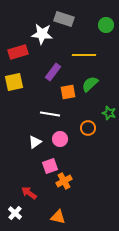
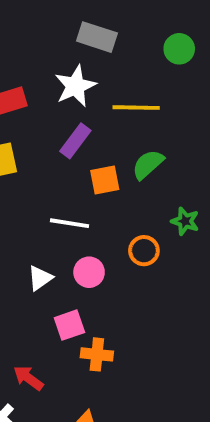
white star: (42, 34) -> (75, 86), moved, turned -30
orange cross: (64, 181) -> (97, 354), turned 35

